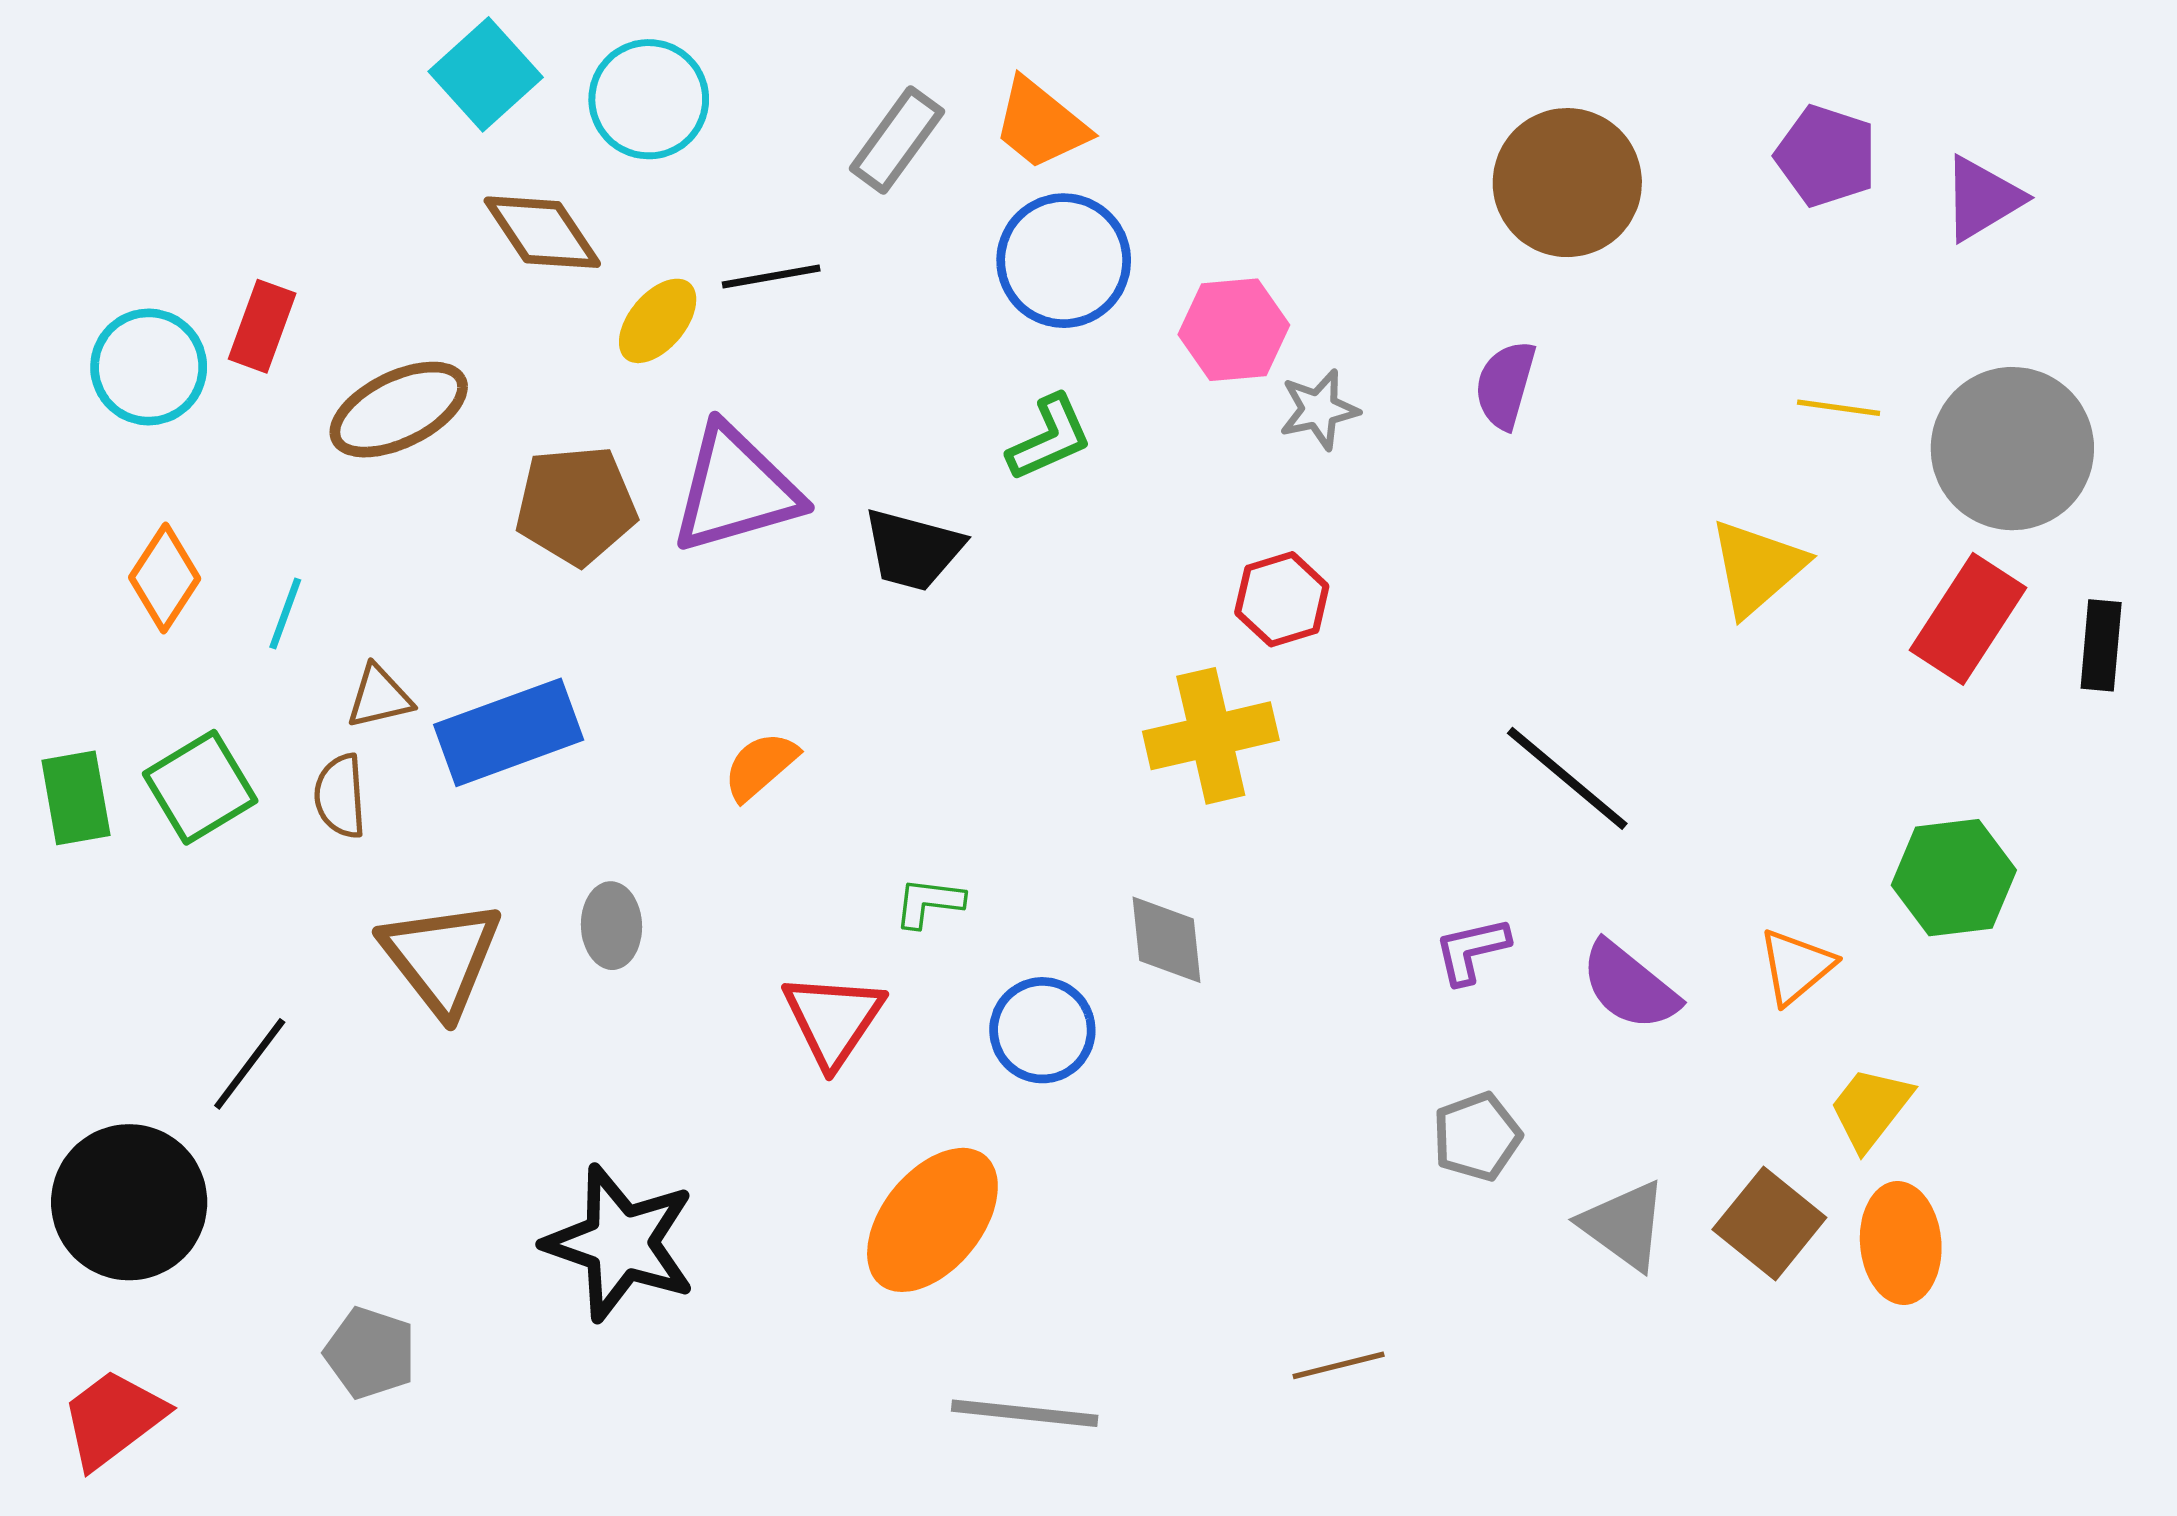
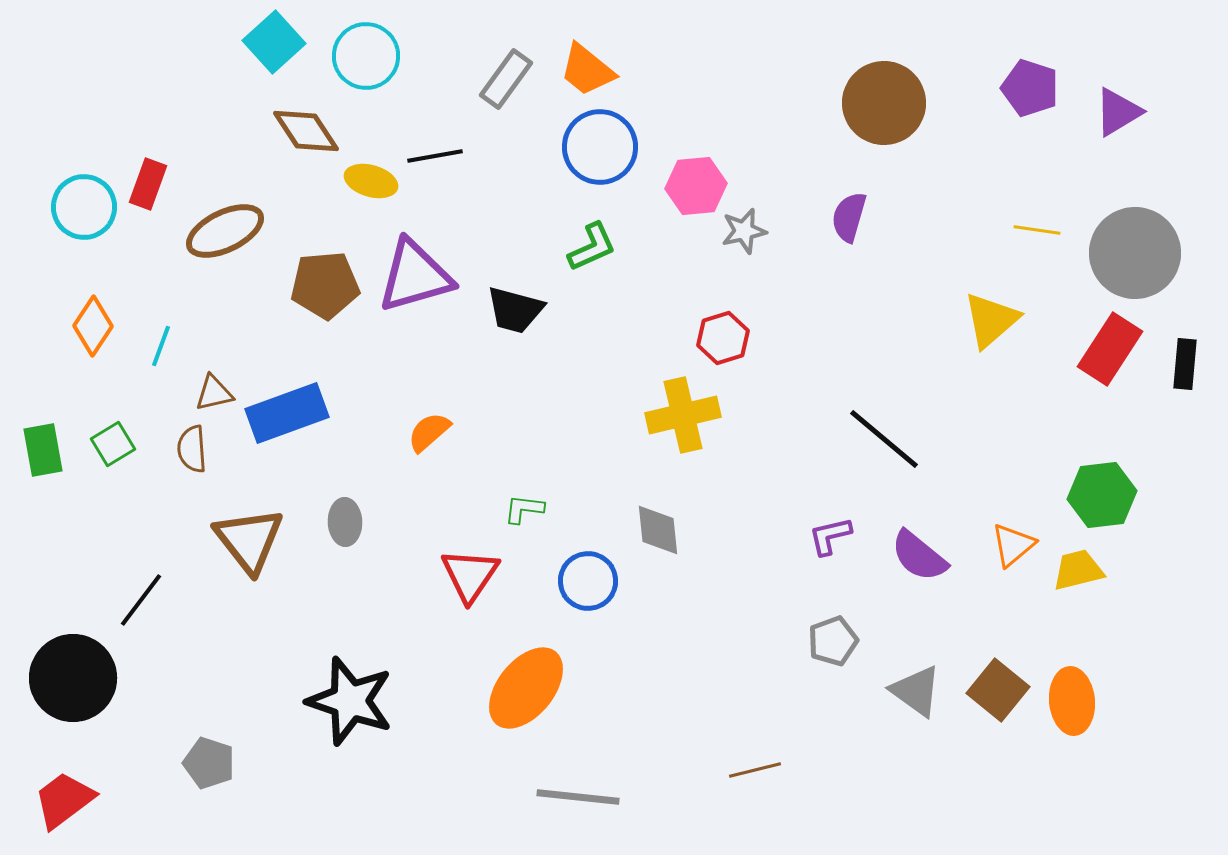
yellow ellipse: (658, 321) -> (371, 181), turned 66
green square: (200, 787) -> (113, 444), size x0.7
yellow trapezoid: (1871, 1108) -> (1078, 570), moved, turned 38

